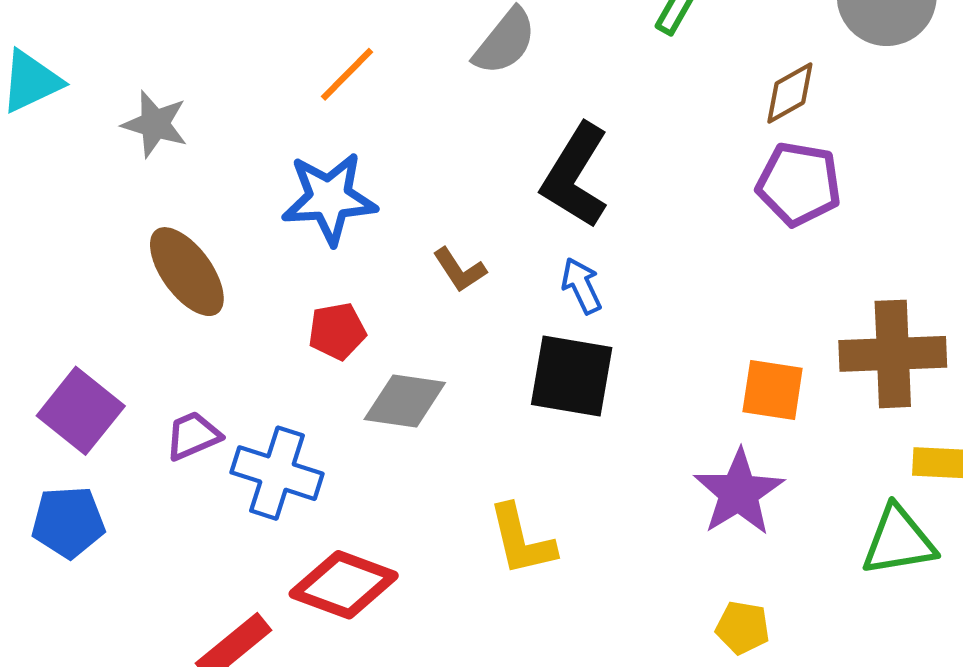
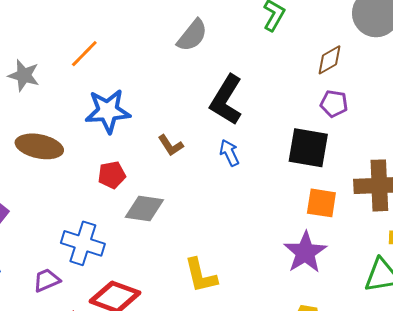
orange line: (347, 74) -> (84, 54), moved
purple pentagon: (799, 184) -> (334, 104), size x0.7
brown ellipse: (187, 272) -> (39, 146), turned -42
black square: (572, 376) -> (308, 148), moved
purple trapezoid: (193, 436) -> (47, 280), moved

